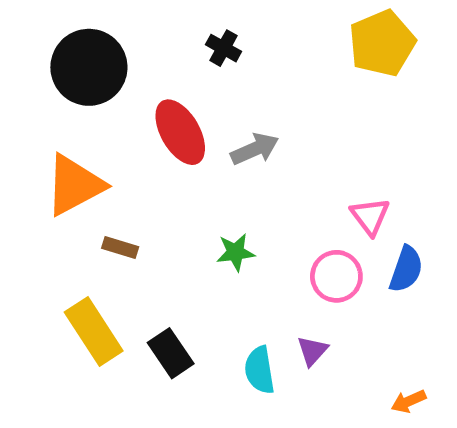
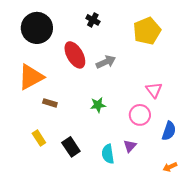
yellow pentagon: (382, 43) -> (147, 31), moved
blue semicircle: (406, 269) -> (169, 131), moved
yellow rectangle: (94, 332) -> (39, 138), size x0.6

